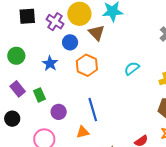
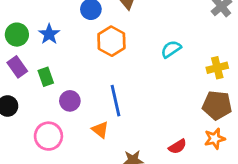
green circle: (16, 56) -> (17, 35), moved
blue star: (50, 63) -> (49, 34), moved
orange triangle: (83, 132) -> (100, 130), turned 48

